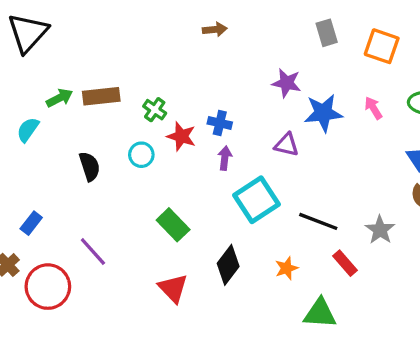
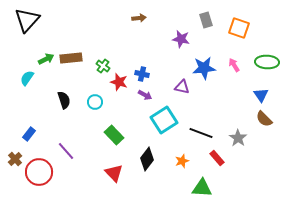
purple star: (287, 83) -> (181, 39), moved
cyan circle: (141, 155) -> (95, 102), moved
purple arrow: (225, 158) -> (145, 95), turned 112

